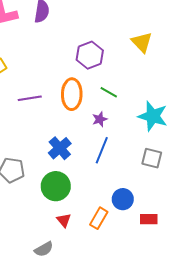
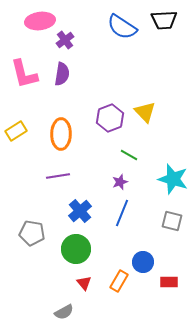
yellow triangle: (142, 42) -> (145, 112), moved
orange ellipse: (72, 94) -> (61, 134), moved
purple line: (30, 98) -> (58, 176), moved

